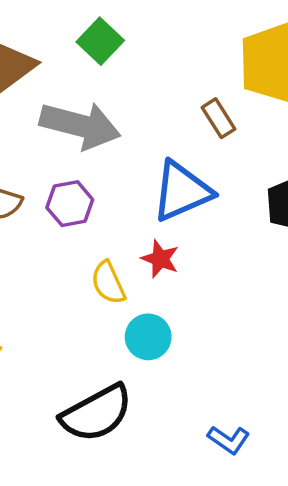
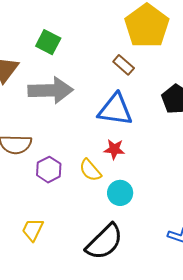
blue triangle: (182, 191) -> (115, 110), turned 48
purple hexagon: (70, 204) -> (49, 170), moved

